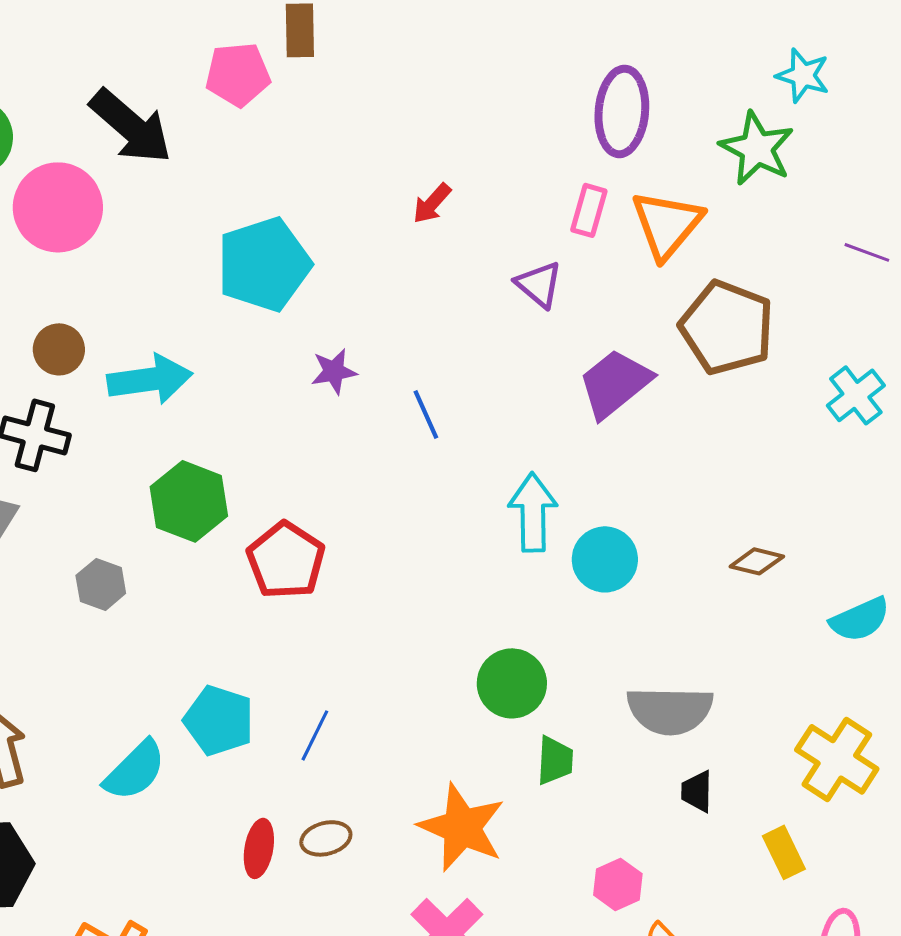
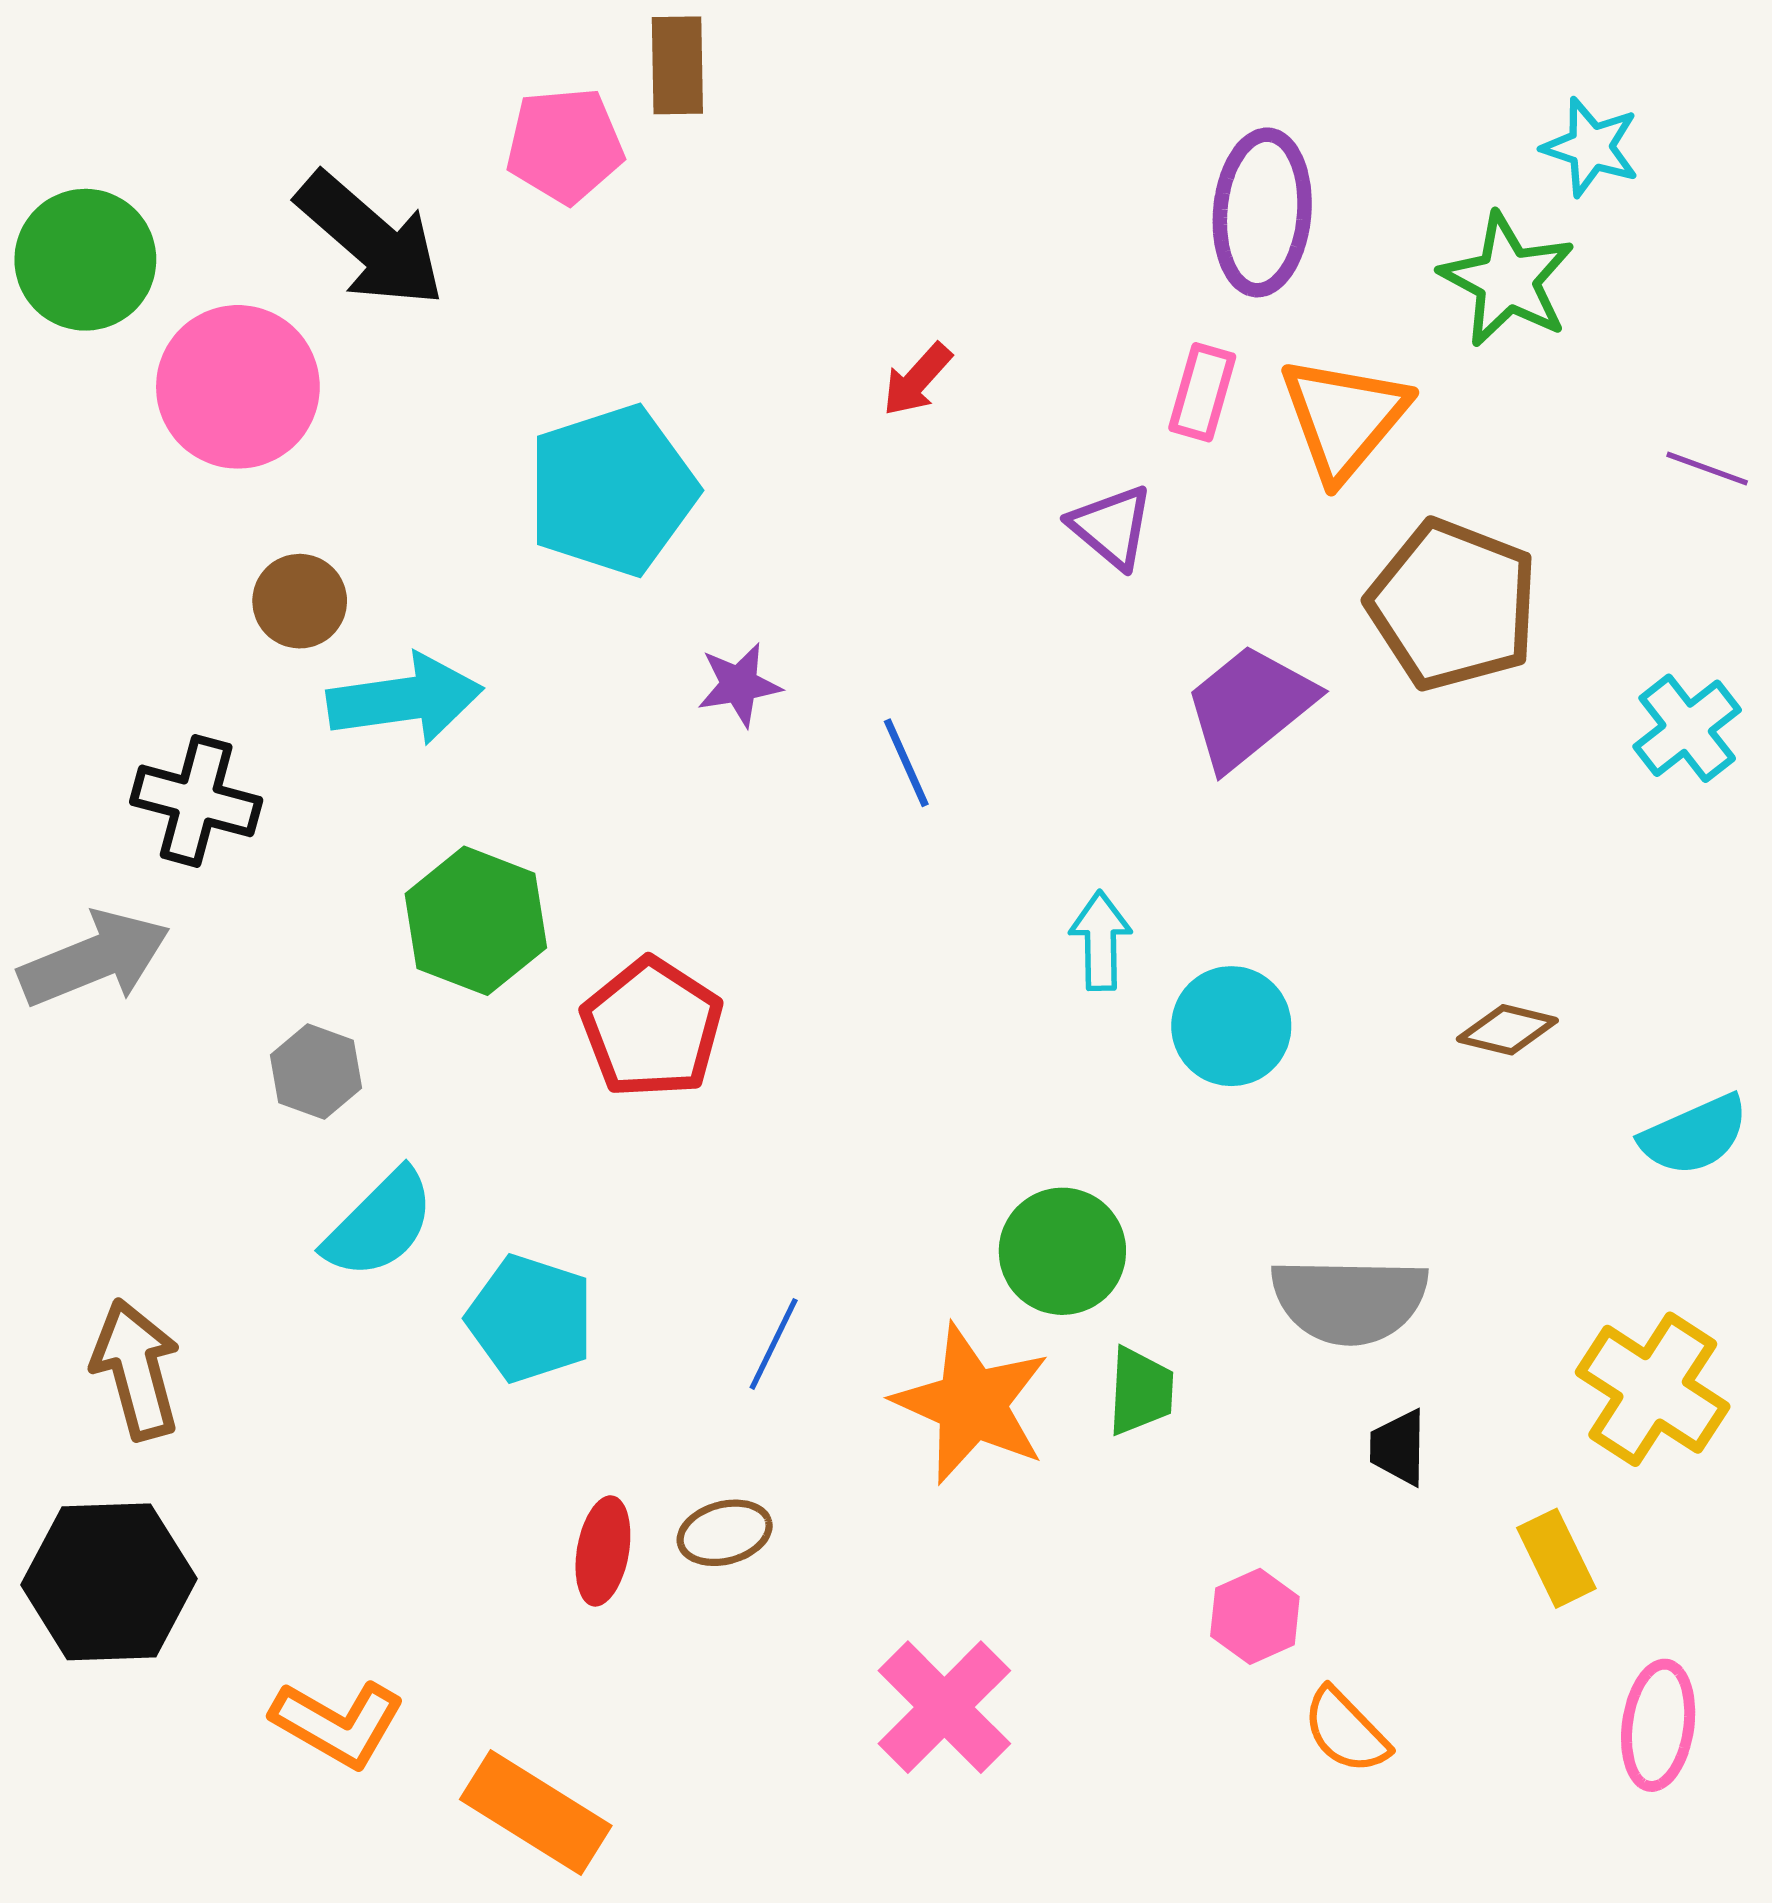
brown circle: (59, 349) -> (300, 601), moved
cyan arrow: (533, 512) -> (1101, 941), size x0.7
blue line: (315, 735) -> (774, 1344), moved
cyan semicircle: (135, 770) -> (380, 1224), moved
orange star: (462, 827) -> (972, 1404), moved

